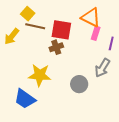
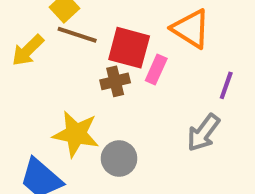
pink rectangle: (96, 33) -> (156, 69), moved
gray circle: (79, 84) -> (119, 158), moved

